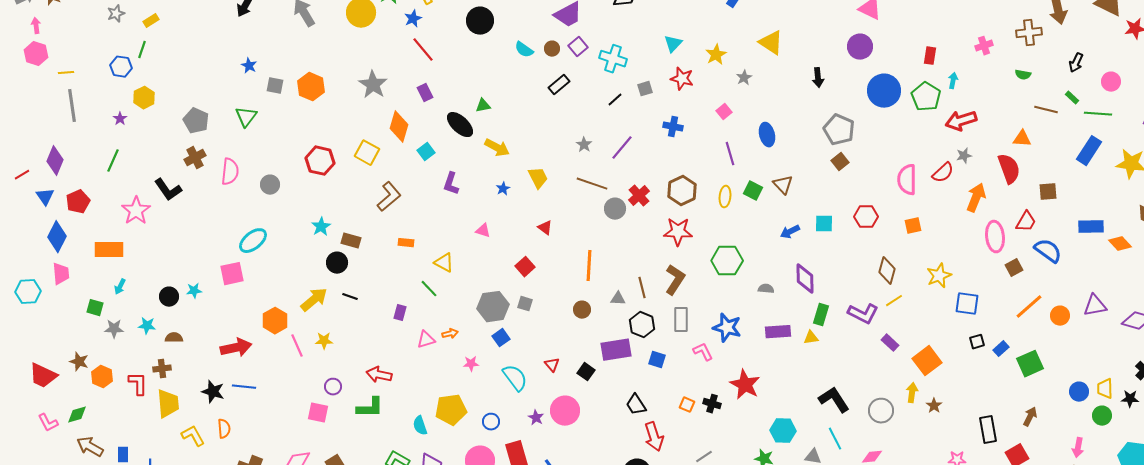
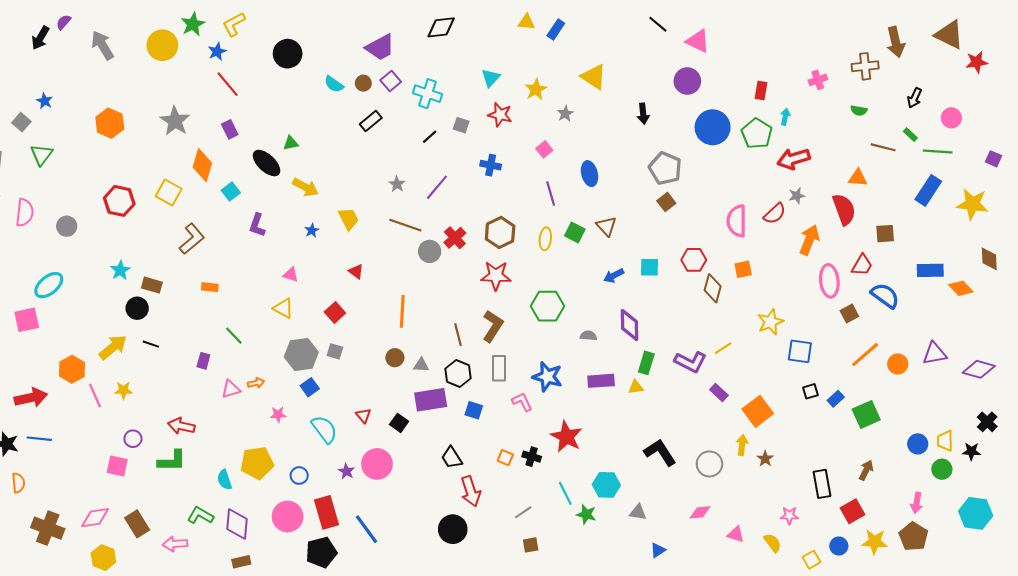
gray square: (275, 86) -> (21, 122), moved, turned 30
gray square: (645, 89) -> (461, 125), turned 35
yellow triangle: (444, 263) -> (283, 308), moved
brown diamond: (887, 271) -> (713, 288), moved
gray triangle: (618, 299) -> (421, 365), moved
cyan line: (835, 439) -> (565, 493), moved

